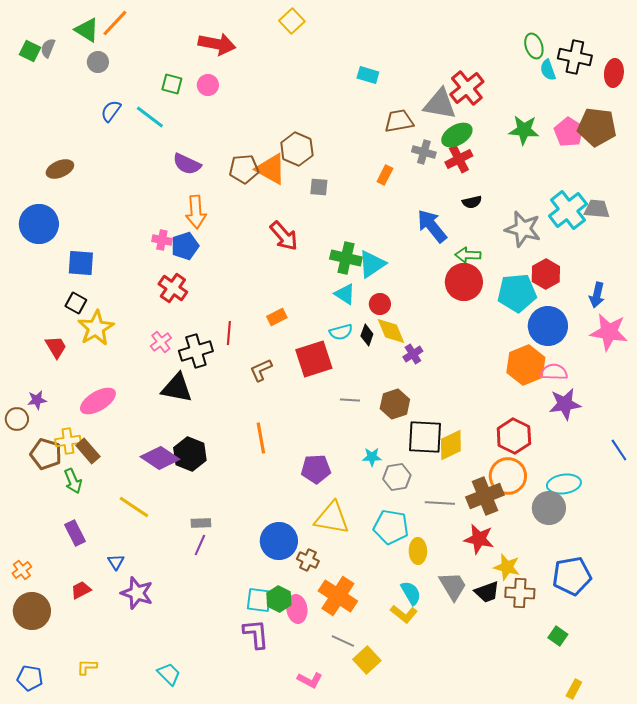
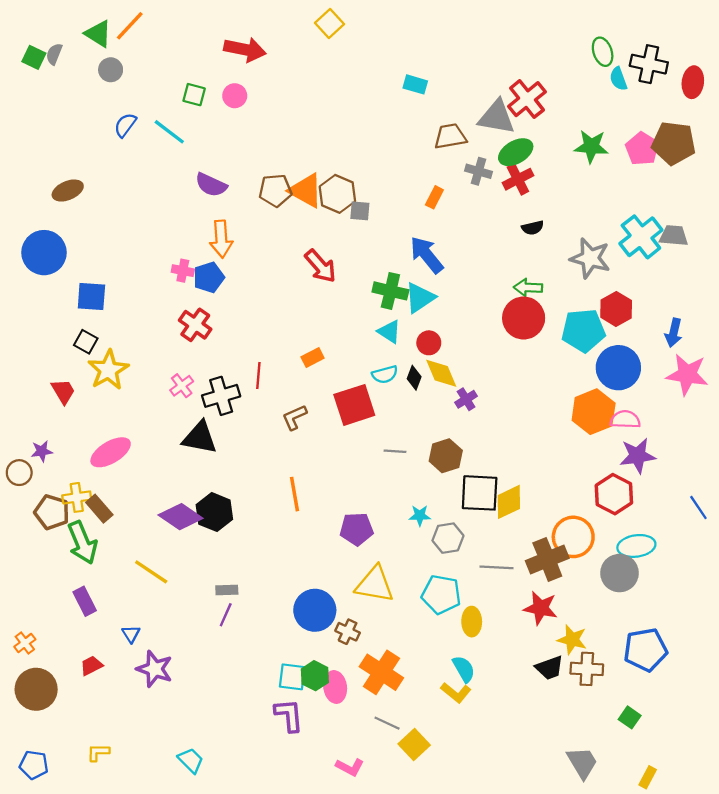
brown hexagon: (297, 149) -> (337, 194), moved
blue arrow: (432, 226) -> (427, 255), moved
red hexagon: (514, 436) -> (614, 494), moved
green arrow: (73, 481) -> (82, 543), size x1.5
gray trapezoid: (453, 586) -> (582, 763), moved

